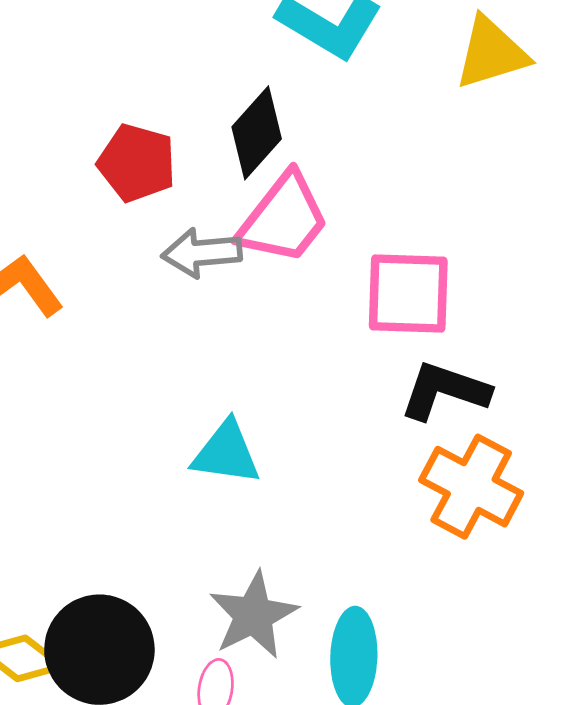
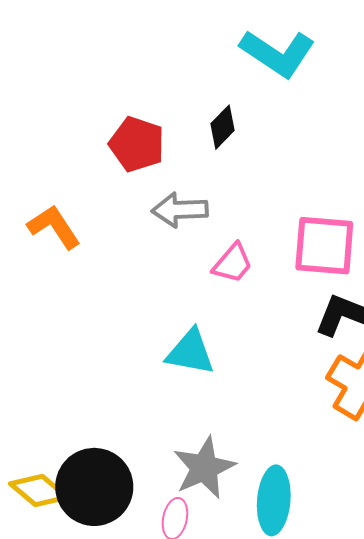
black diamond: (257, 133) -> (223, 127), size x0.7
pink trapezoid: (283, 219) -> (233, 263), moved, size x0.6

